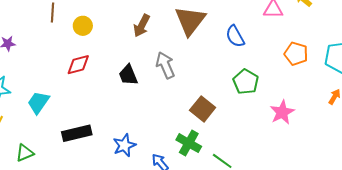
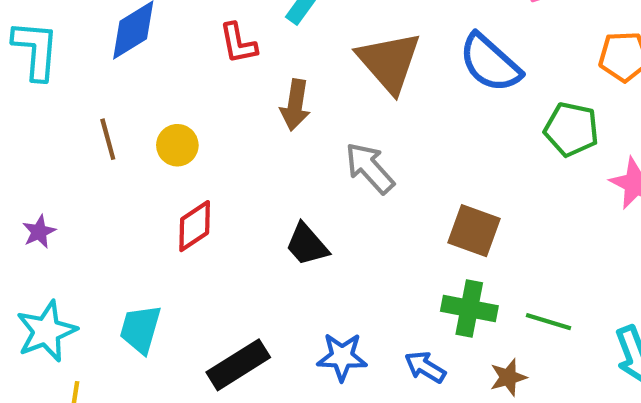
blue semicircle: (235, 36) -> (490, 63), size x1.4
black trapezoid: (128, 75) -> (307, 245), moved
green pentagon: (246, 82) -> (571, 129), moved
blue star: (124, 145) -> (342, 357), turned -30

